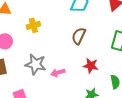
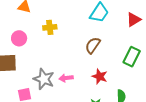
gray star: (36, 64) -> (44, 79), moved

